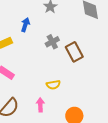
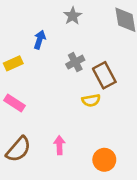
yellow semicircle: (53, 85) -> (91, 100), moved

